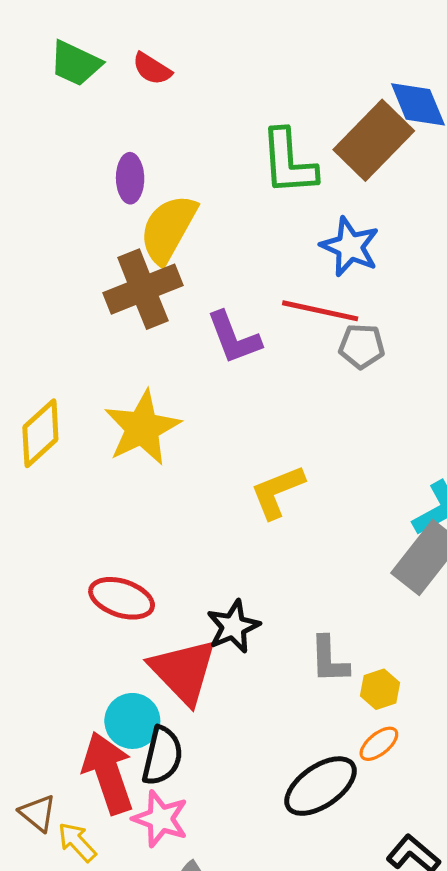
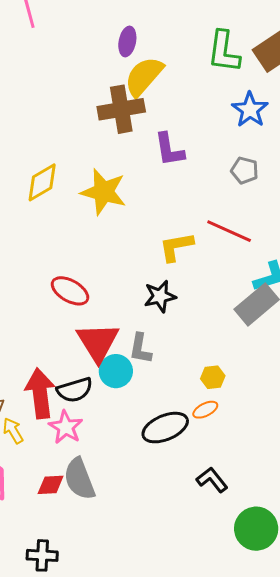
red line: (320, 311) -> (229, 231), moved
yellow star: (142, 428) -> (104, 192), turned 30
black star: (233, 627) -> (160, 296), moved
gray L-shape: (329, 660) -> (140, 349), moved
cyan circle: (132, 721) -> (116, 371), moved
black semicircle: (162, 756) -> (75, 390), turned 48

